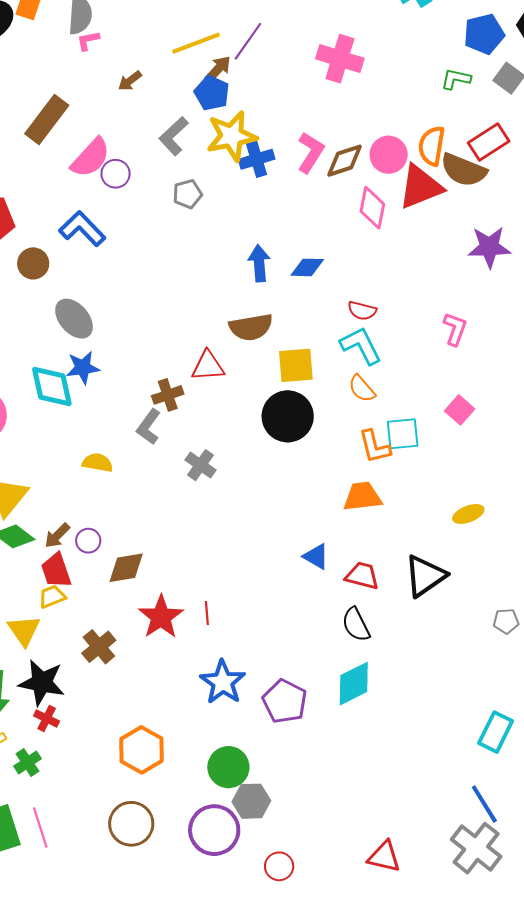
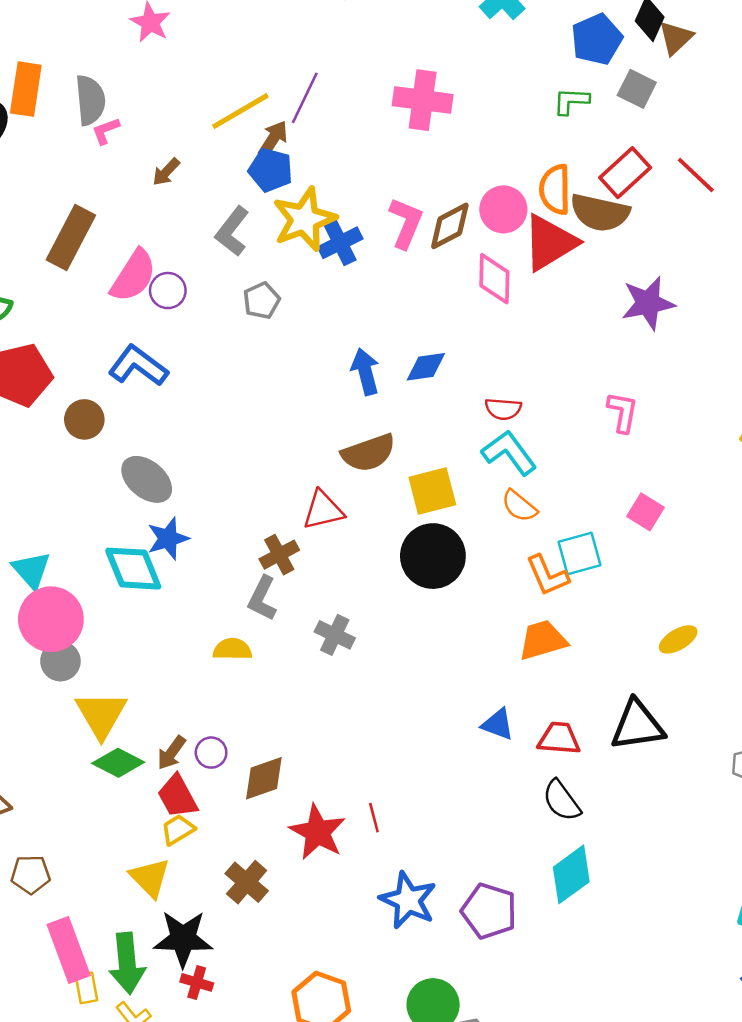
yellow semicircle: (97, 463) -> (232, 649), moved
black triangle: (425, 576) -> (637, 725), turned 36

